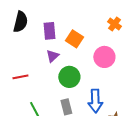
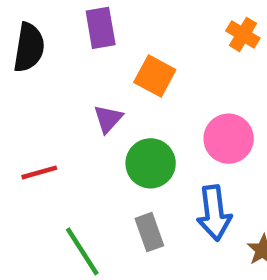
purple rectangle: (49, 31) -> (101, 28), moved
pink circle: (104, 57) -> (229, 139), moved

